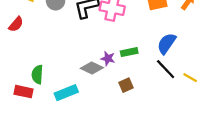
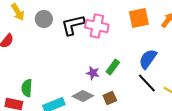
green rectangle: (129, 52) -> (113, 67), turned -42
gray diamond: (92, 68) -> (83, 96), moved

